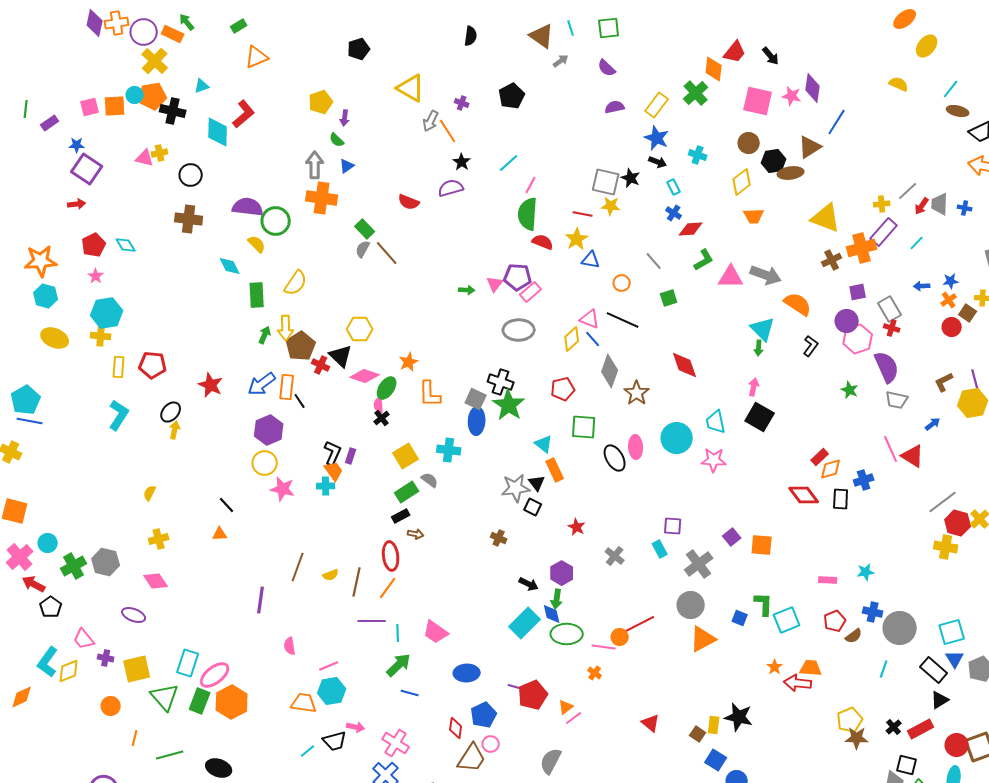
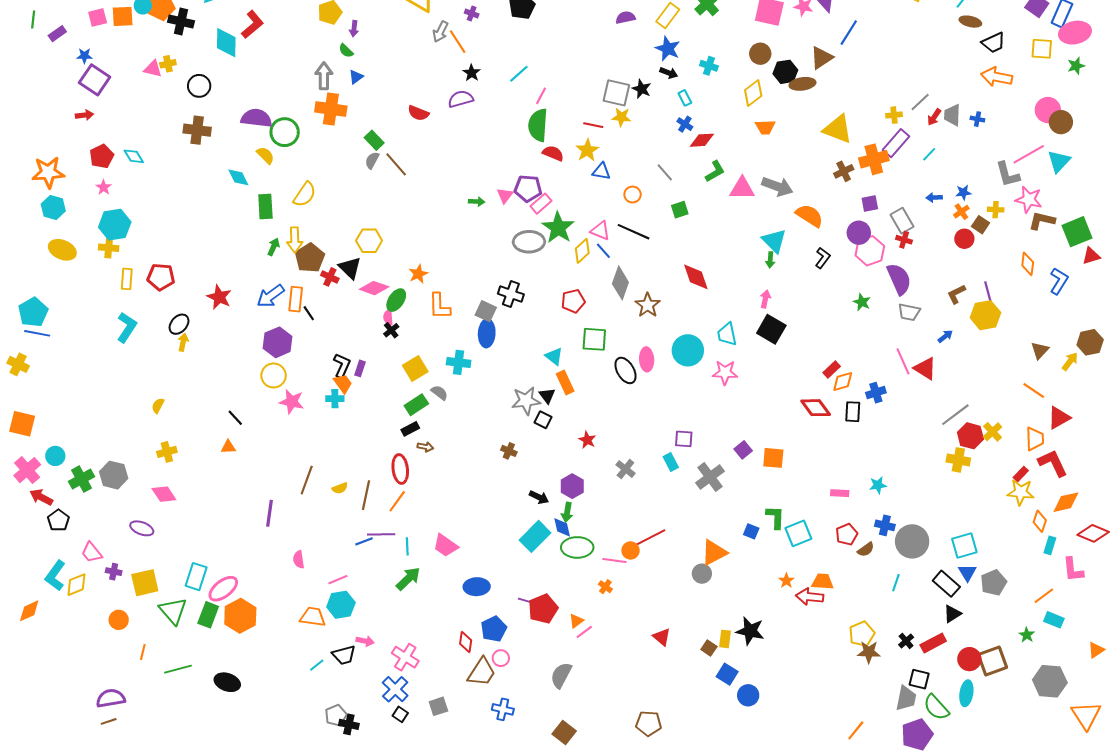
green star: (509, 405) -> (558, 228), moved
gray circle: (691, 605) -> (702, 574), moved, size x0.7
blue line: (410, 693) -> (364, 541), moved, turned -36

